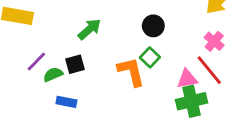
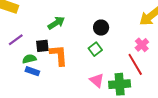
orange L-shape: (131, 72) -> (59, 55), moved
green semicircle: (53, 74) -> (29, 59), moved
pink triangle: (187, 79) -> (97, 80), moved, turned 42

